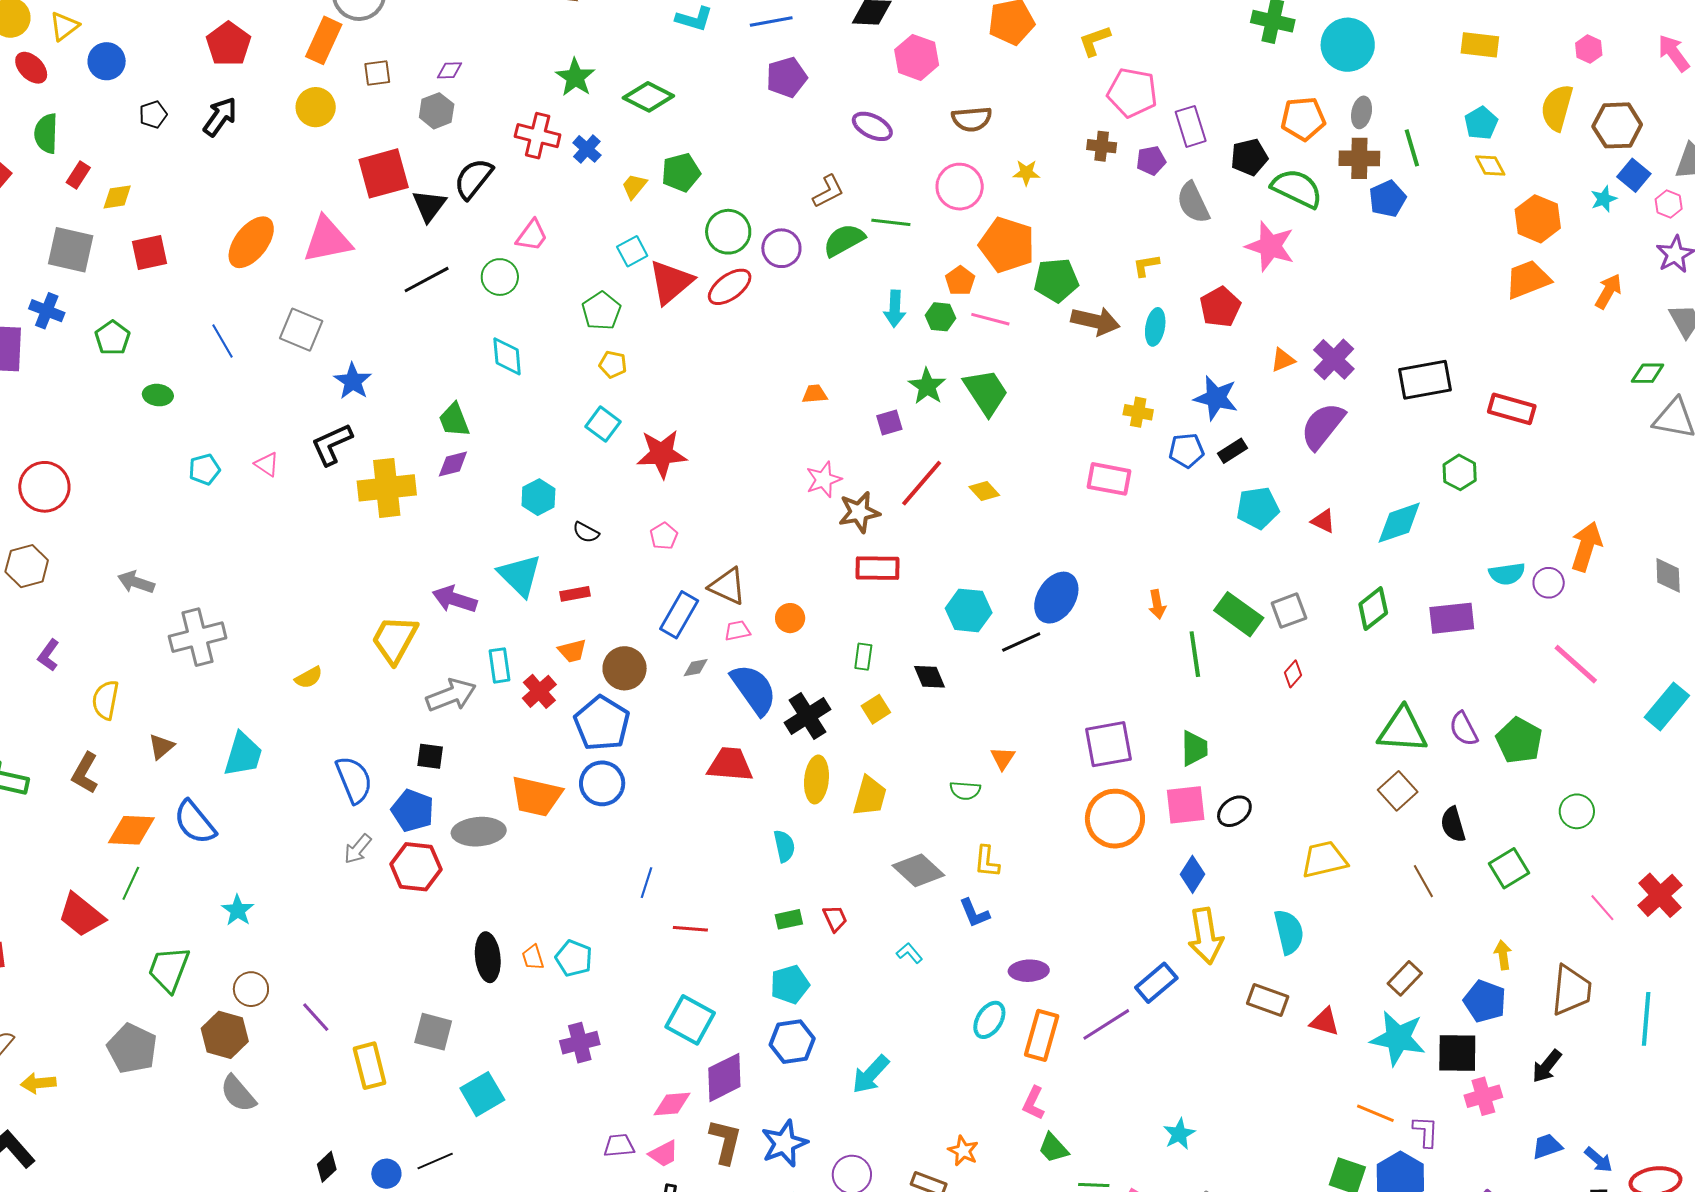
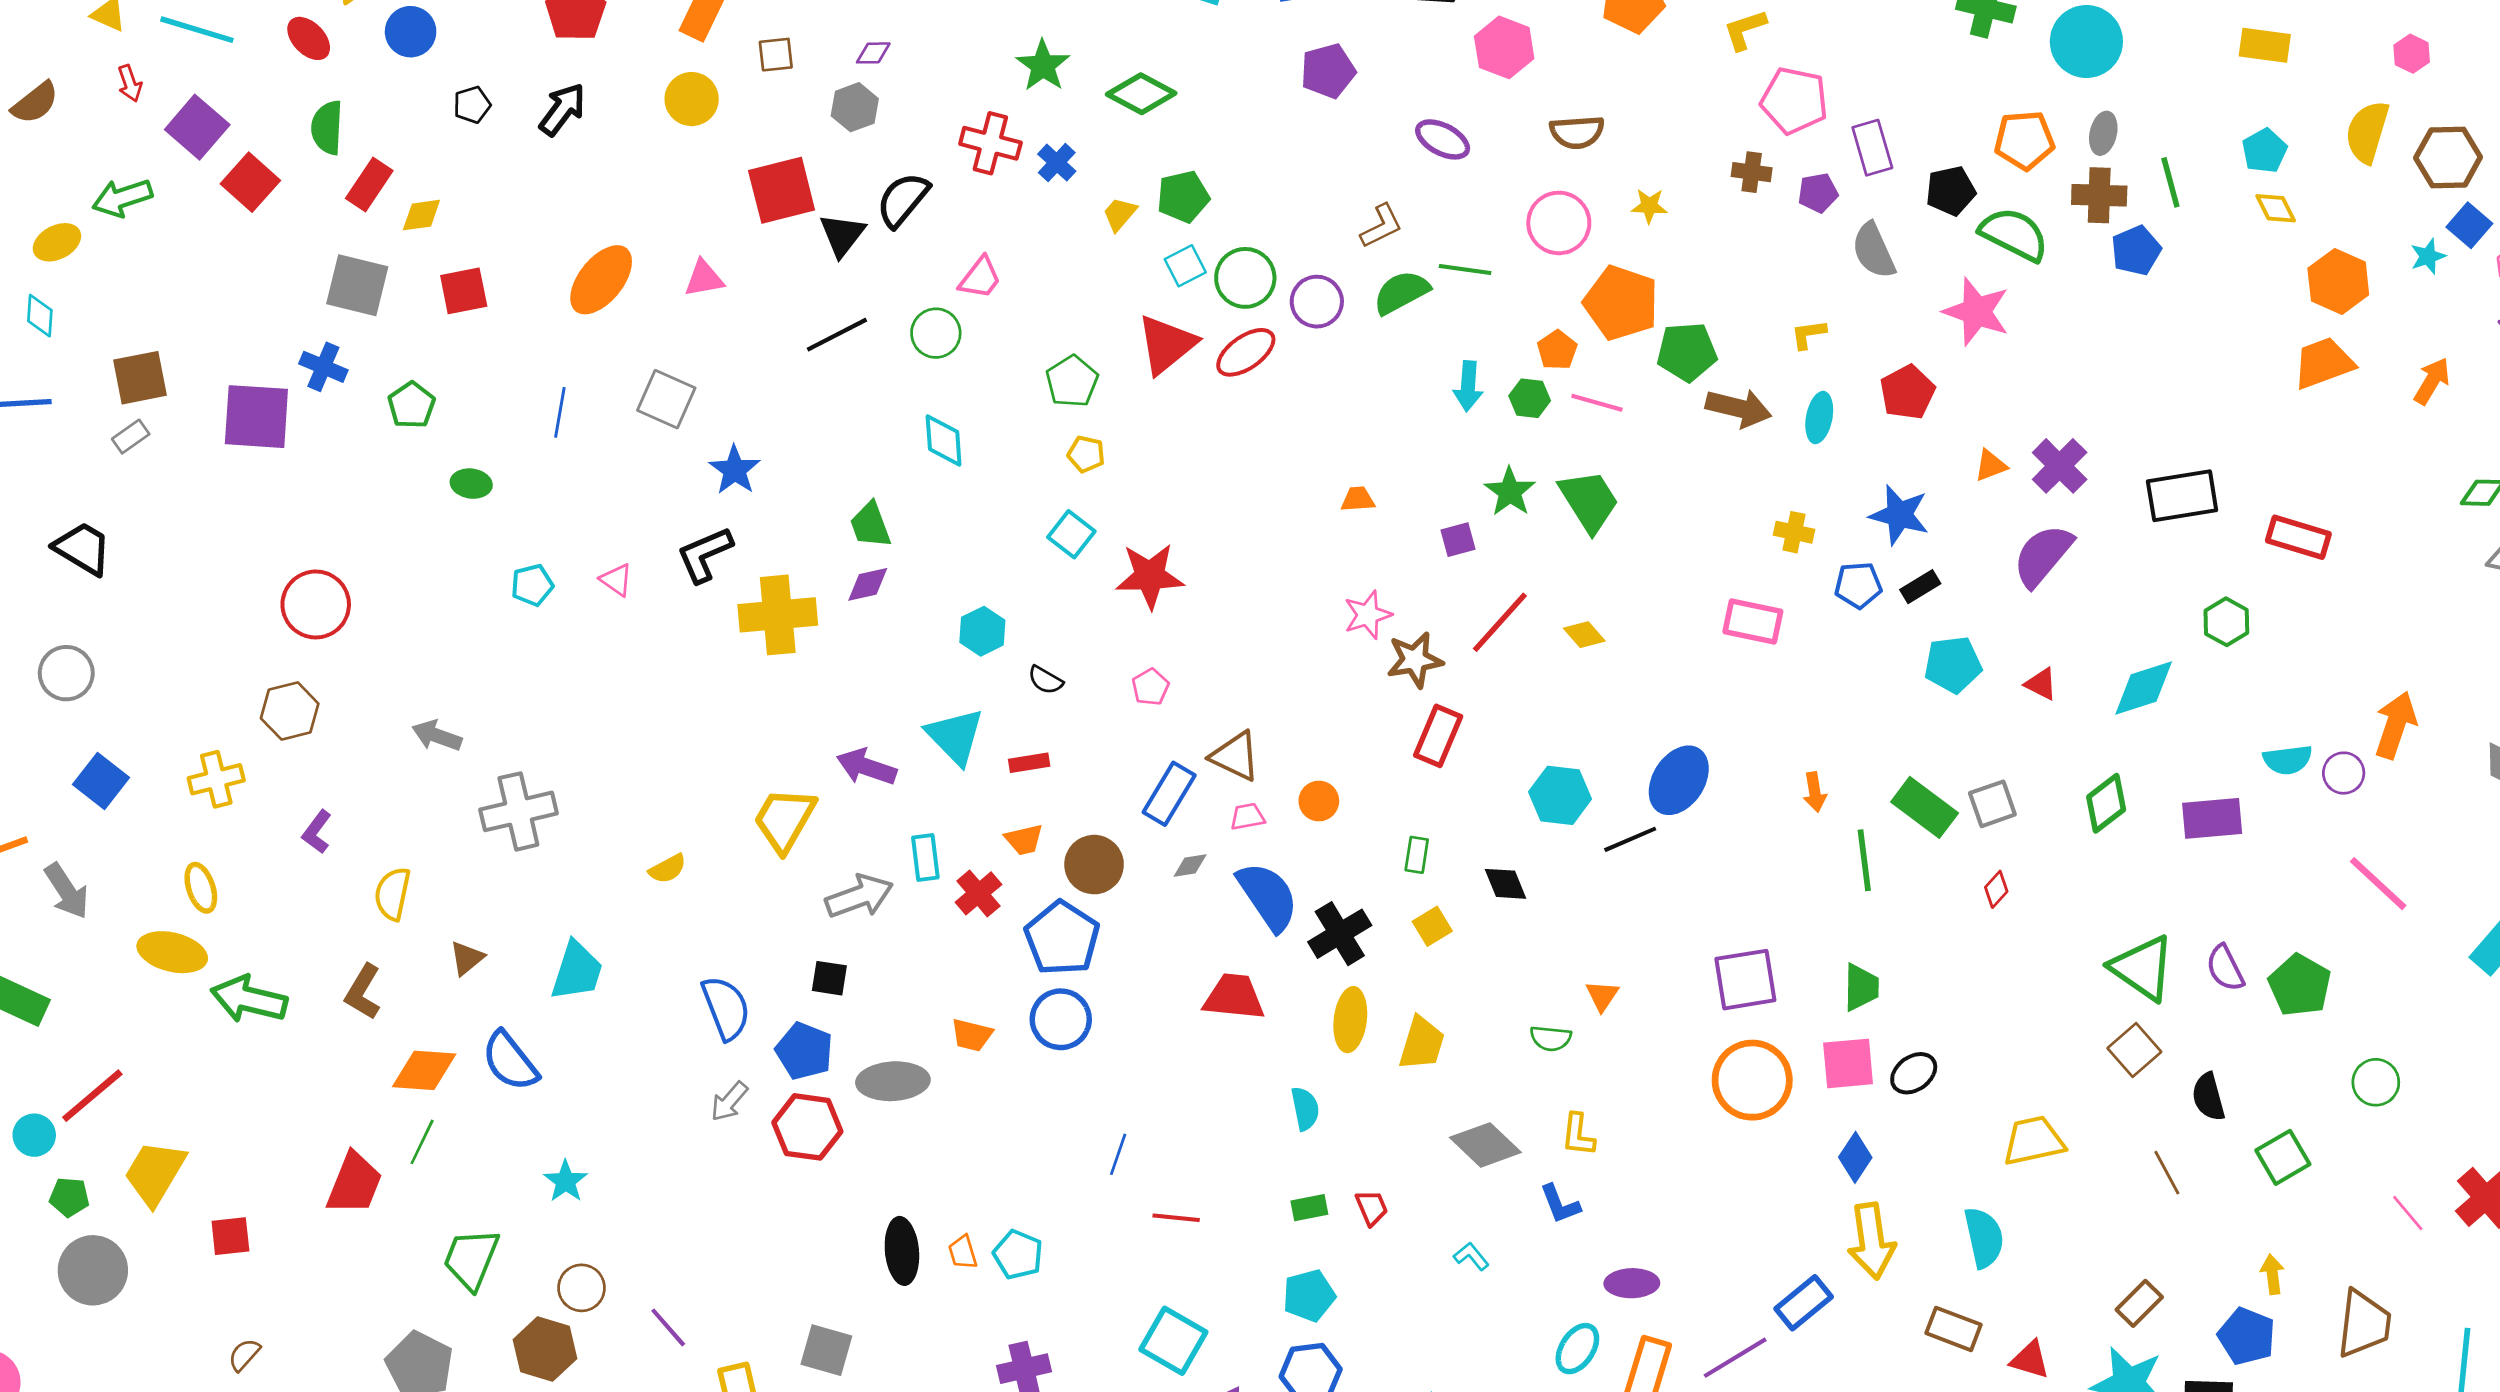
red rectangle: (78, 175) -> (369, 185), size x1.4
pink triangle: (327, 240) -> (704, 278), size x0.6
cyan square: (632, 251) -> (1185, 266), moved
blue line: (222, 341) -> (560, 412), turned 39
red rectangle: (878, 568) -> (1438, 736), turned -69
green triangle: (1402, 730) -> (2143, 968), turned 30
orange trapezoid: (536, 796) -> (972, 1035), size x0.6
red trapezoid: (81, 915) -> (354, 1183), turned -108

